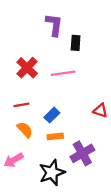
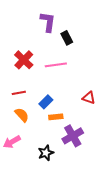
black rectangle: (76, 43) -> (67, 38), turned -32
orange rectangle: (55, 136) -> (56, 117), moved
black star: (52, 173) -> (46, 153), size x0.7

